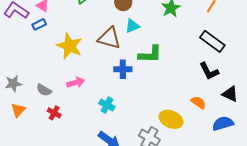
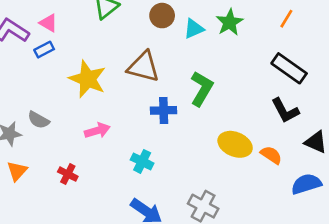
cyan triangle: (132, 26) -> (194, 29), moved
green L-shape: (150, 54) -> (202, 89), turned -60
gray semicircle: (44, 90) -> (38, 120), moved
yellow ellipse: (171, 119) -> (235, 144), moved

